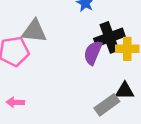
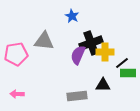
gray triangle: (34, 31) -> (44, 41), moved
gray rectangle: (107, 105) -> (77, 96), moved, turned 30

